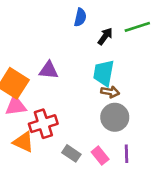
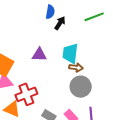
black arrow: (105, 36) -> (60, 23), moved
purple triangle: (49, 70) -> (39, 55), moved

